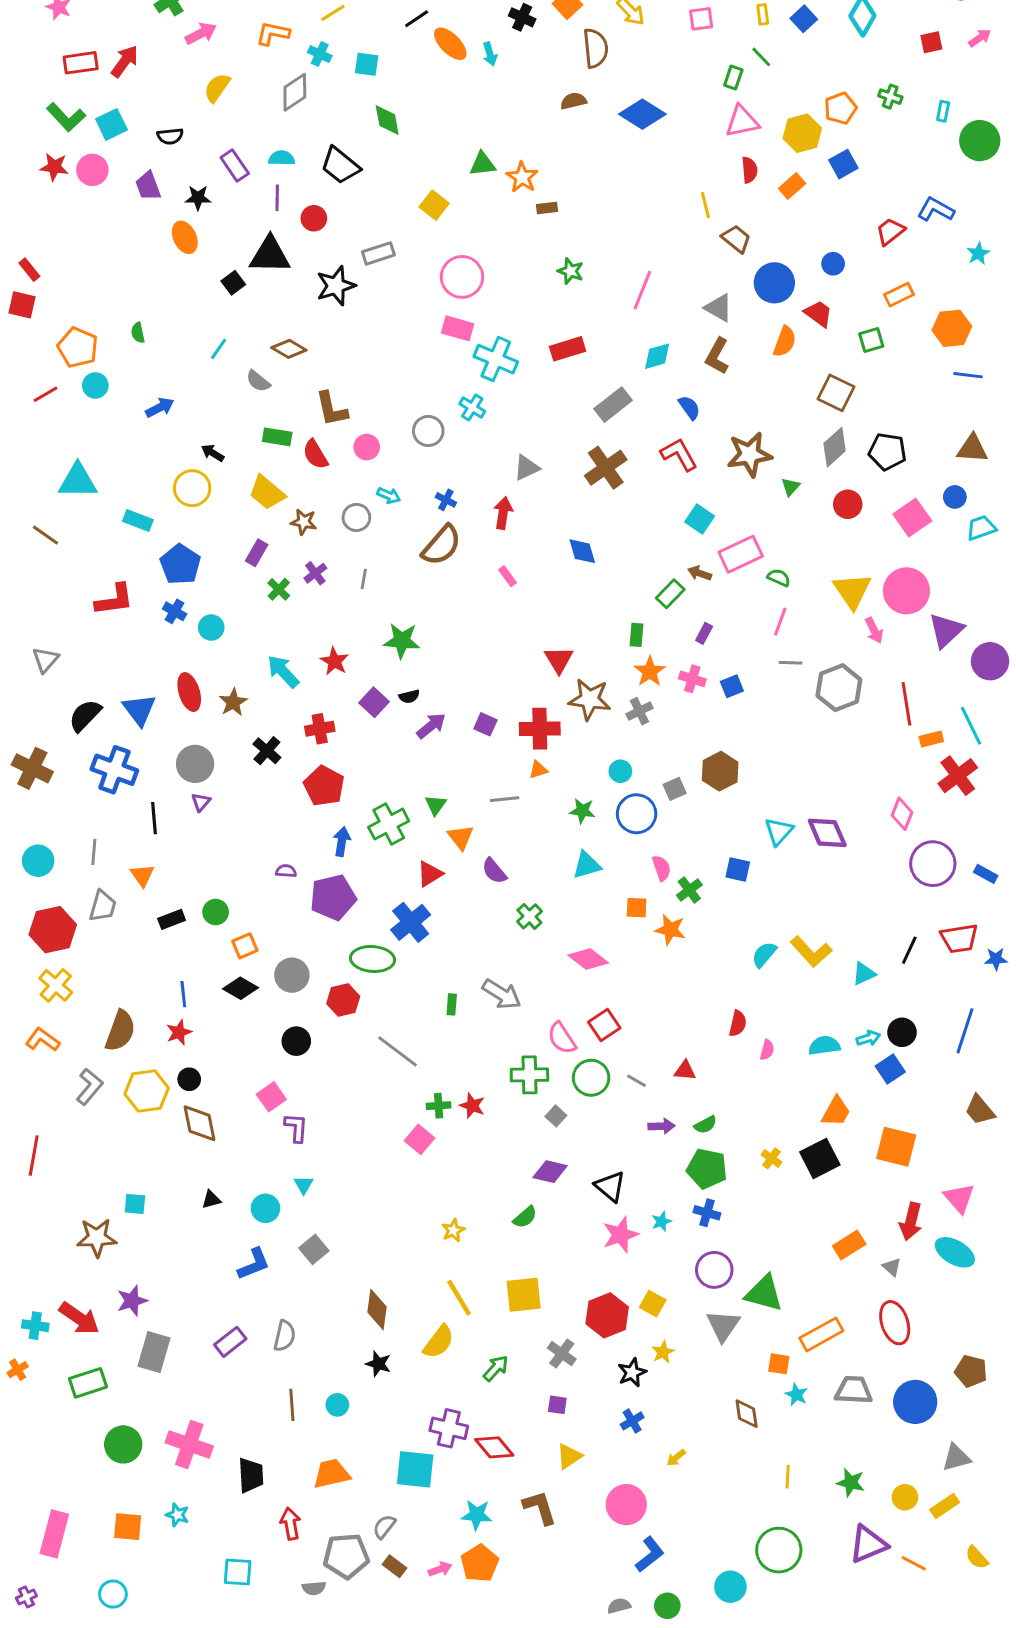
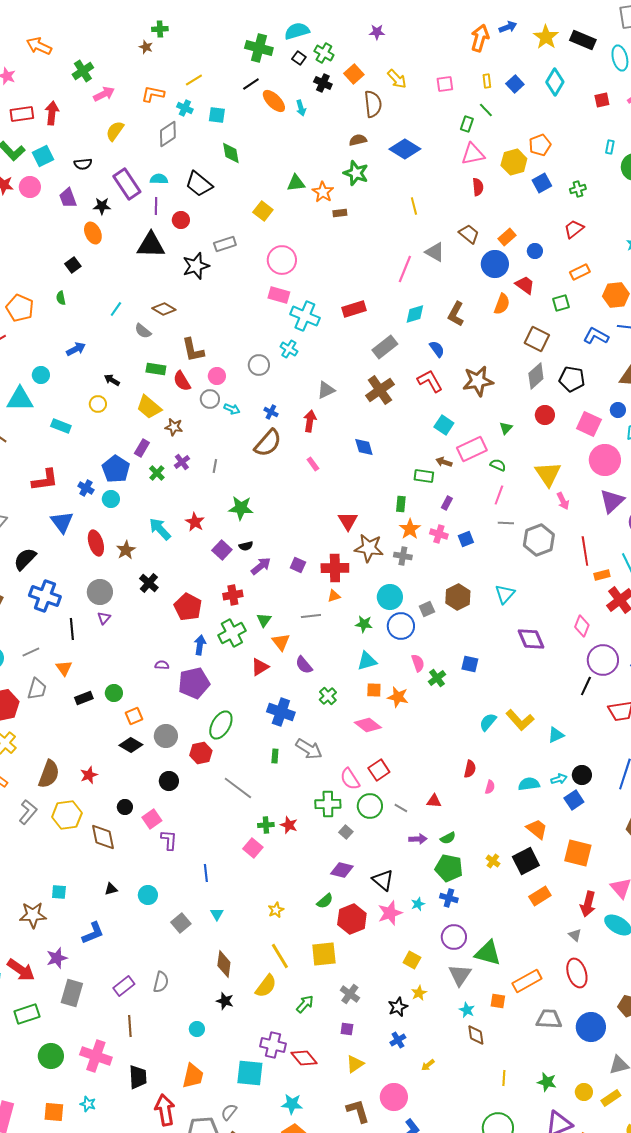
red arrow: (125, 61) -> (52, 113), turned -30
green cross: (890, 97) -> (578, 189), moved, turned -35
purple rectangle: (235, 165) -> (127, 184), size x1.4
orange rectangle: (792, 186) -> (507, 237), moved
yellow line: (705, 205) -> (414, 206), moved
blue L-shape: (936, 209) -> (596, 336), moved
green star: (571, 271) -> (356, 173), moved, size x1.4
black square: (233, 283) -> (73, 265), moved
gray triangle: (719, 308) -> (435, 252), moved
cyan circle: (95, 385) -> (41, 375), moved
green triangle: (791, 487) -> (506, 428), moved
yellow circle: (192, 488) -> (98, 404), size x0.7
gray circle: (356, 517) -> (210, 399), moved
pink square: (912, 517) -> (589, 424), turned -30
blue pentagon: (180, 564) -> (116, 469), moved
pink circle: (906, 591) -> (605, 460), moved
green rectangle: (670, 594) -> (424, 476), turned 54
blue triangle: (139, 710) -> (62, 522), moved
gray cross: (639, 711) -> (403, 556), turned 36
red cross: (320, 729) -> (233, 595), moved
cyan circle: (620, 771) -> (390, 597), size x1.6
cyan triangle: (779, 831) -> (505, 594), moved
gray line: (94, 852) -> (31, 652), turned 60
orange square: (637, 908) -> (374, 690), moved
blue cross: (411, 922) -> (281, 712), moved, turned -32
orange star: (670, 930) -> (398, 697), moved
black line: (909, 950) -> (586, 686), moved
green ellipse: (373, 959) -> (221, 725), turned -64
blue line: (183, 994) -> (206, 873), moved
black circle: (189, 1079) -> (125, 807), moved
orange trapezoid: (836, 1112) -> (537, 829), turned -80
cyan triangle: (304, 1185) -> (217, 914), moved
orange rectangle: (849, 1245) -> (540, 896), moved
blue L-shape: (254, 1264) -> (93, 933), moved
red hexagon: (607, 1315) -> (352, 919), moved
cyan star: (796, 1395) -> (467, 1010), moved
brown line: (292, 1405) -> (130, 1026), moved
orange trapezoid: (331, 1474) -> (193, 1076), turned 116
brown L-shape: (540, 1508) -> (358, 1111), moved
red arrow: (290, 1524) -> (165, 1110), size x1.4

